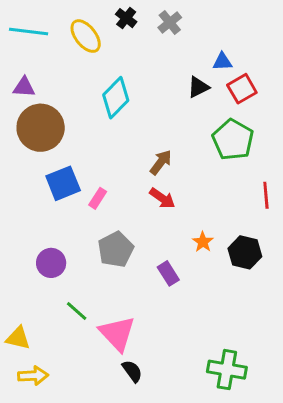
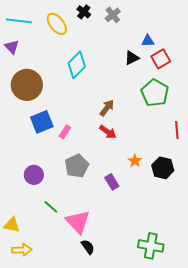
purple triangle: (24, 87) -> (12, 47), moved, turned 42

